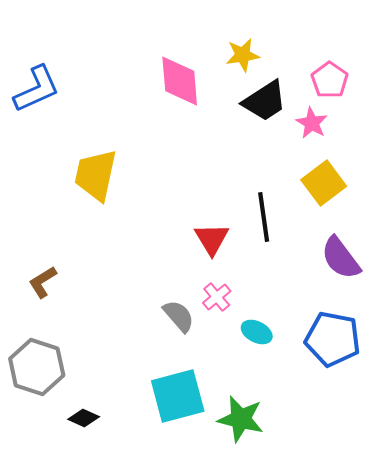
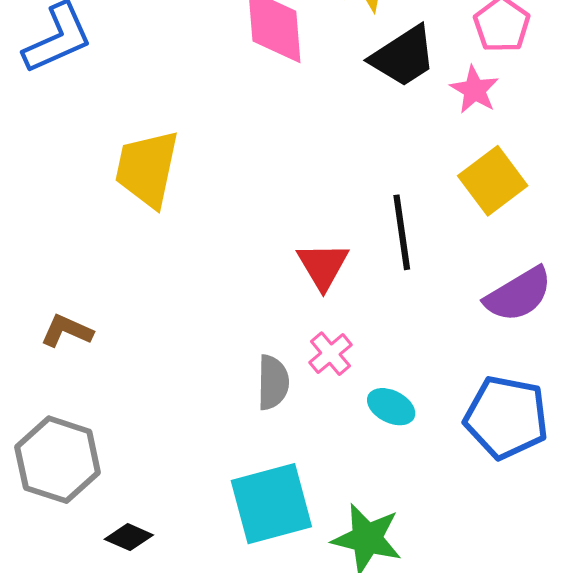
purple semicircle: (341, 258) -> (518, 294), turned -84
brown L-shape: (43, 282) -> (67, 331), turned 56
gray semicircle: (179, 316) -> (273, 382), turned 42

